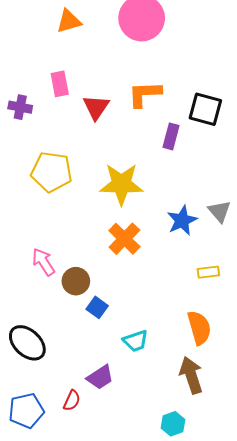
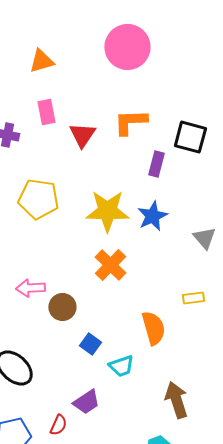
orange triangle: (69, 21) -> (41, 61), moved
blue star: (182, 220) -> (152, 216), moved
pink arrow: (43, 262) -> (30, 288), turned -60
blue square: (97, 307) -> (90, 344), moved
orange semicircle: (199, 328) -> (153, 328), moved

